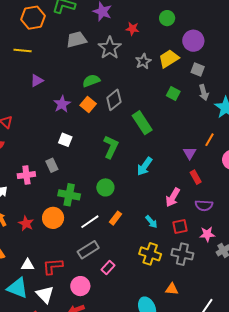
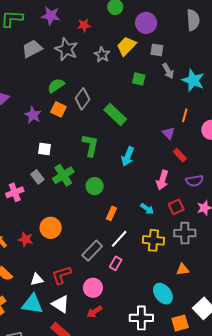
green cross: (69, 195) -> (63, 175), moved, turned -30
white line: (90, 222) -> (119, 239), moved

